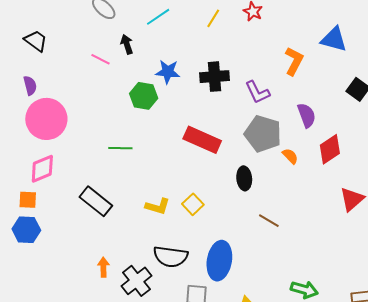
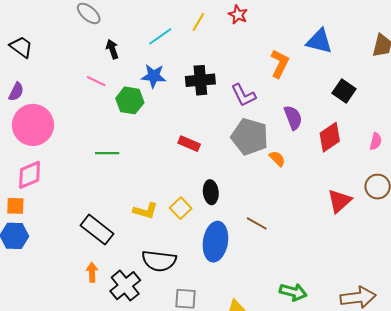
cyan line: (158, 17) -> (160, 36), moved
pink line: (100, 59) -> (96, 81), moved
purple semicircle: (30, 86) -> (16, 92), turned 42
red rectangle: (202, 140) -> (189, 144), size x0.6
red diamond: (330, 149) -> (330, 137), moved
black ellipse: (244, 178) -> (211, 192), moved
black rectangle: (96, 201) -> (97, 230), moved
blue ellipse: (219, 261) -> (215, 242), moved

